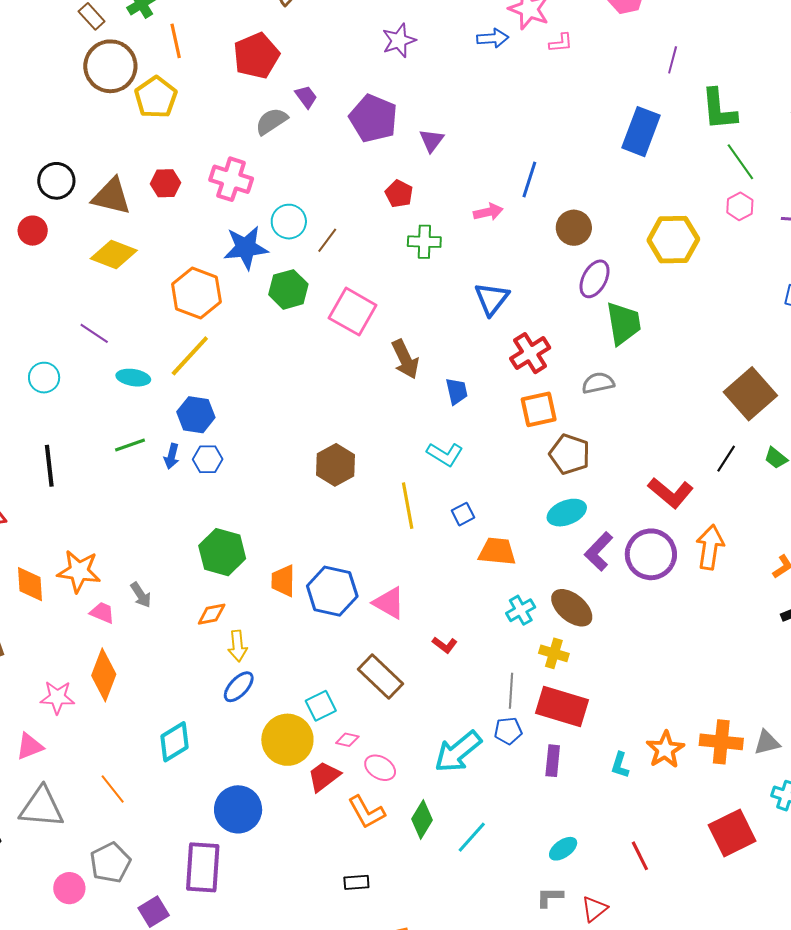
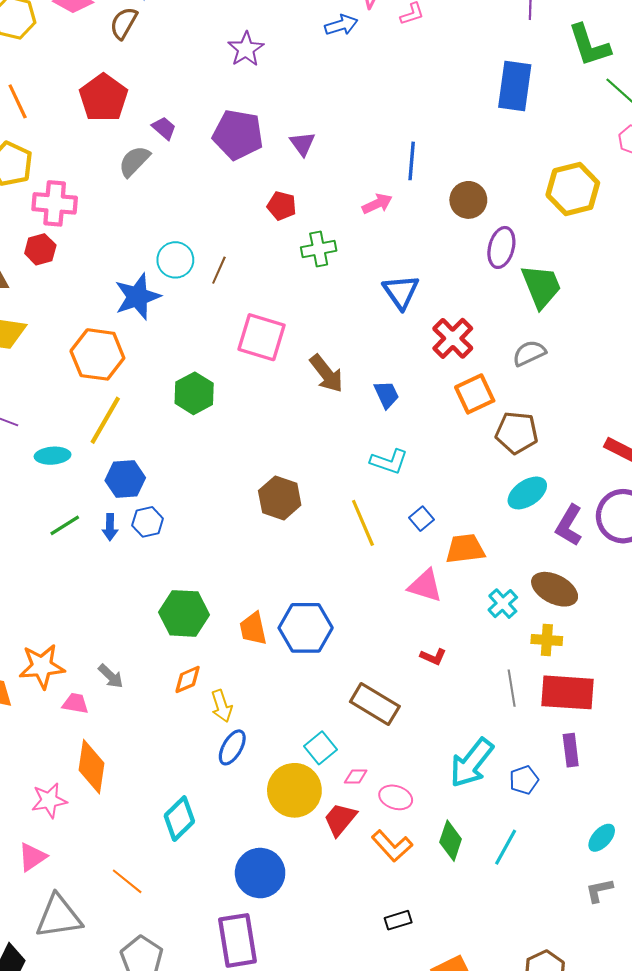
pink cross: (231, 179) -> (55, 203), moved
green hexagon: (288, 289) -> (194, 393), moved
pink triangle: (389, 603) -> (425, 586), moved
blue pentagon: (508, 731) -> (524, 780), moved

